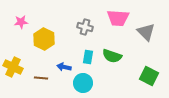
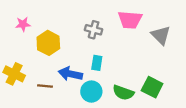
green semicircle: (112, 56) -> (123, 93), moved
blue arrow: (64, 67) -> (70, 74), size x1.5
green square: (149, 76) -> (152, 87), moved

